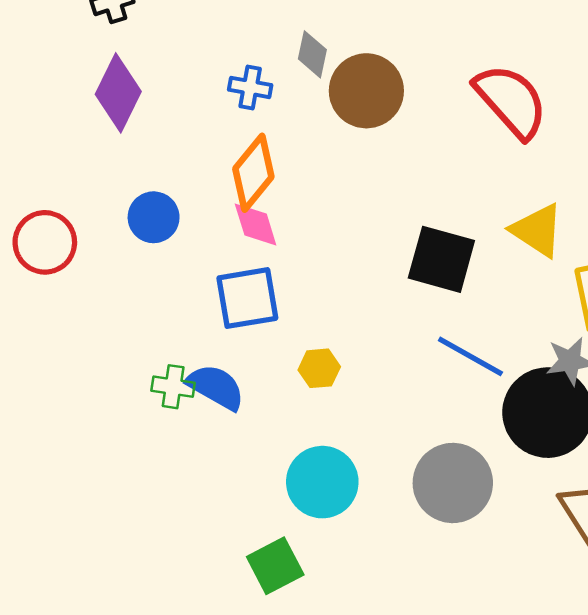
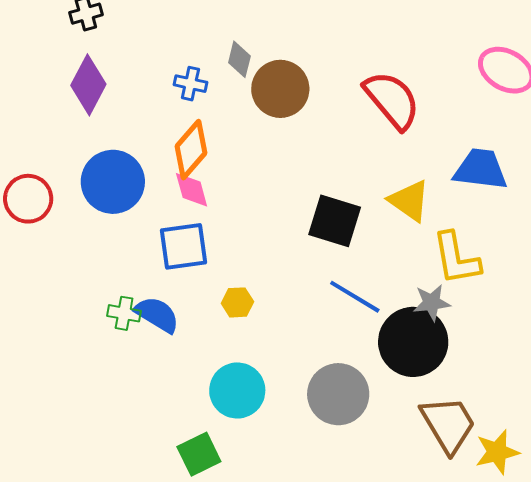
blue circle: (154, 217) -> (113, 182), size x1.6

